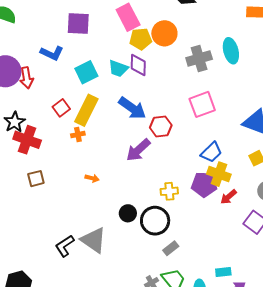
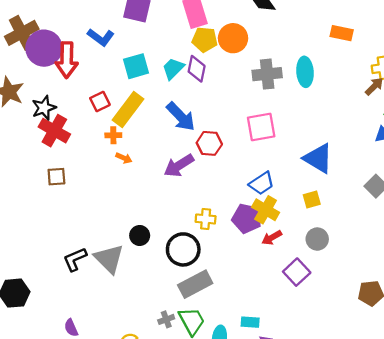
cyan trapezoid: (118, 68) -> (173, 69), turned 105
red arrow: (27, 78) -> (67, 60), size x1.4
orange arrow: (92, 178) -> (124, 158), moved
black circle: (128, 213) -> (140, 236), moved
gray rectangle: (171, 248) -> (195, 284), size x1.8

